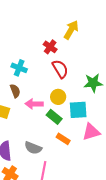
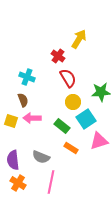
yellow circle: (58, 97) -> (73, 102), moved
pink arrow: (34, 104) -> (32, 118), moved
cyan square: (78, 110) -> (86, 119), turned -30

